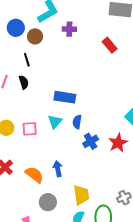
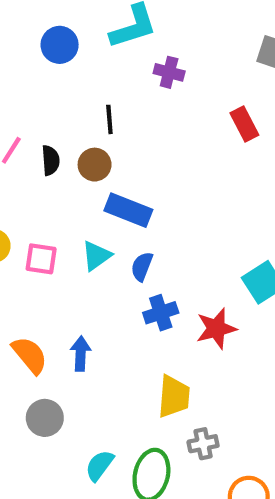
brown circle: (35, 36) -> (95, 165), moved
black line: (27, 60) -> (109, 119), moved
yellow trapezoid: (81, 195) -> (174, 396), moved

